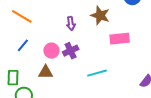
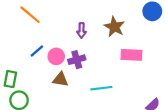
blue line: (23, 45) -> (37, 51), moved
brown triangle: (46, 72) -> (60, 79), moved

